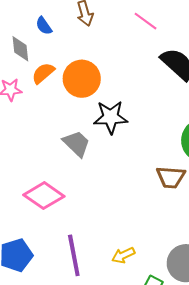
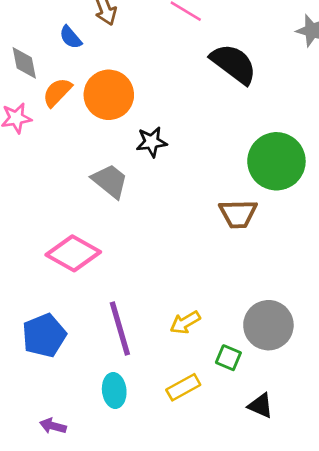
blue semicircle: (44, 26) -> (71, 37), moved
black star: (111, 117) -> (152, 142), size x0.7

